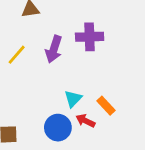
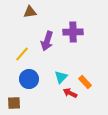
yellow line: (17, 55) -> (22, 54), moved
blue circle: (58, 128) -> (29, 79), moved

